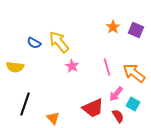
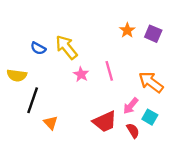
pink line: (107, 67) -> (109, 71), moved
black line: (25, 104) -> (33, 100), moved
orange triangle: (53, 118) -> (51, 123), moved

